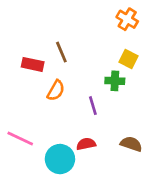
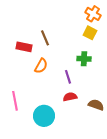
yellow square: (129, 59) -> (90, 33), moved
pink line: (20, 138) -> (15, 101), turned 54
red semicircle: (86, 144) -> (70, 97), moved

